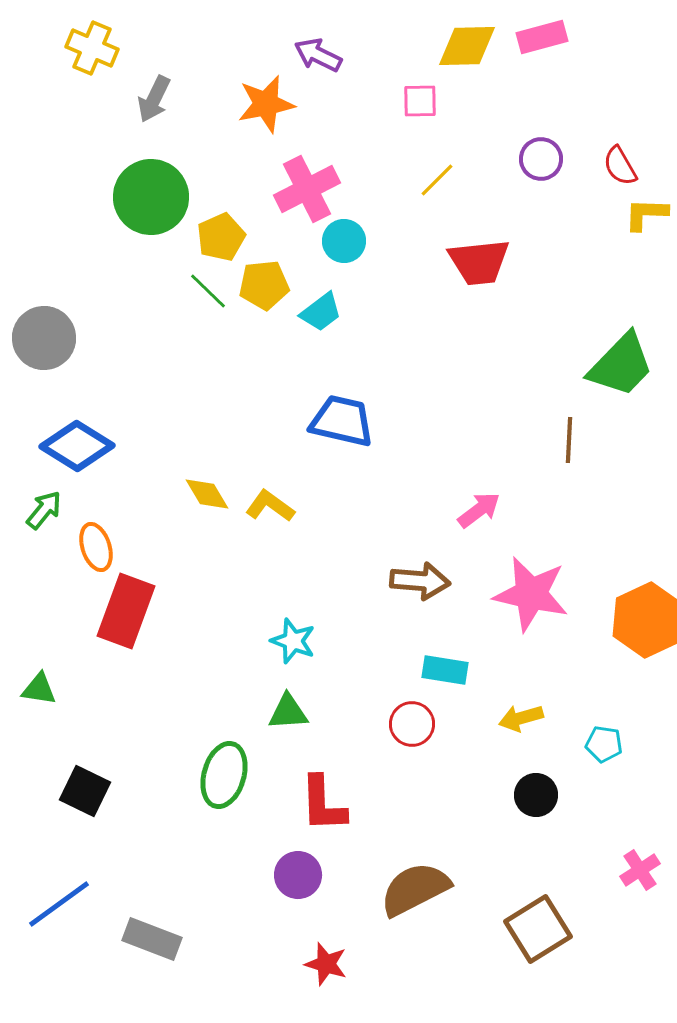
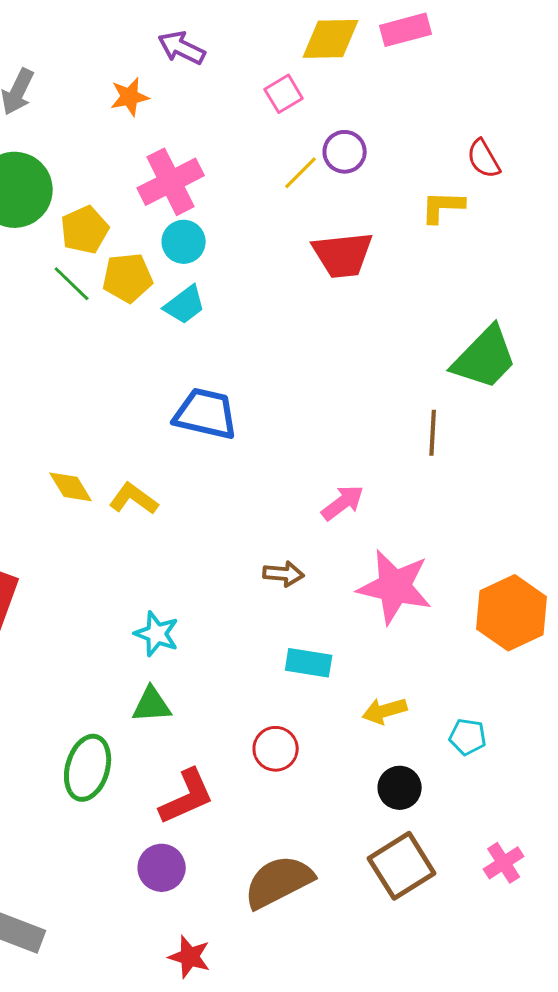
pink square: (420, 101) -> (284, 94), turned -30
orange star: (266, 104) -> (130, 97), size x0.7
purple circle: (541, 159) -> (345, 152), moved
yellow L-shape: (646, 214) -> (443, 207), moved
cyan circle: (344, 241) -> (184, 242), moved
brown arrow: (420, 581) -> (284, 574), size x0.7
red circle: (412, 724) -> (276, 749), moved
red L-shape: (323, 804) -> (187, 797), turned -112
brown square: (538, 929) -> (402, 866), moved

